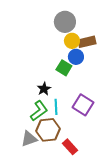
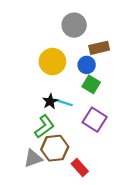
yellow circle: (72, 41) -> (52, 62), moved, size x1.5
green square: (64, 68) -> (91, 84), moved
cyan line: (56, 107) -> (64, 103), moved, turned -70

